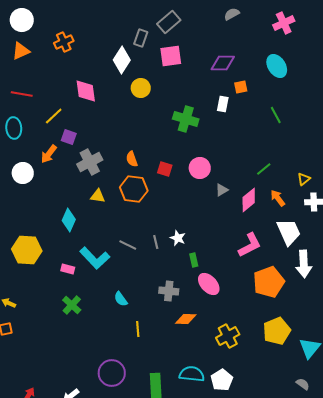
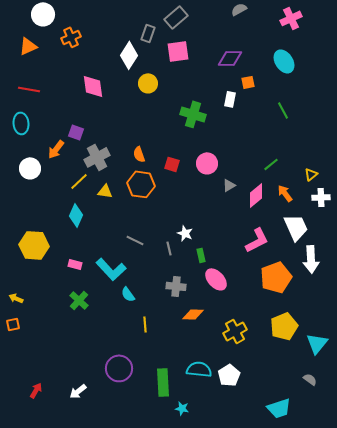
white circle: (22, 20) -> (43, 14), moved
yellow line: (54, 116) -> (79, 181), moved
gray line: (156, 242) -> (169, 248), moved
cyan L-shape: (95, 258) -> (111, 269), moved

